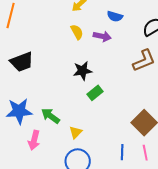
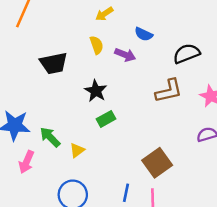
black trapezoid: (22, 62) -> (54, 63), moved
black star: (83, 71) -> (96, 91), turned 30
yellow triangle: (76, 132) -> (77, 150), moved

